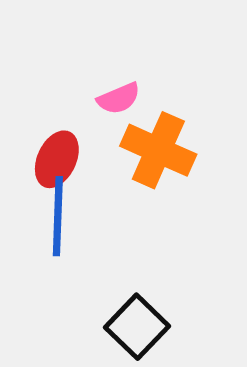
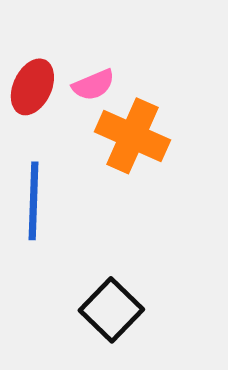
red ellipse: (57, 159) -> (32, 87), moved

